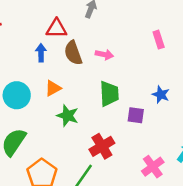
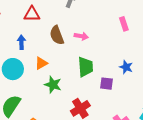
red triangle: (56, 29) -> (32, 14), moved
blue arrow: (41, 53) -> (21, 42), moved

